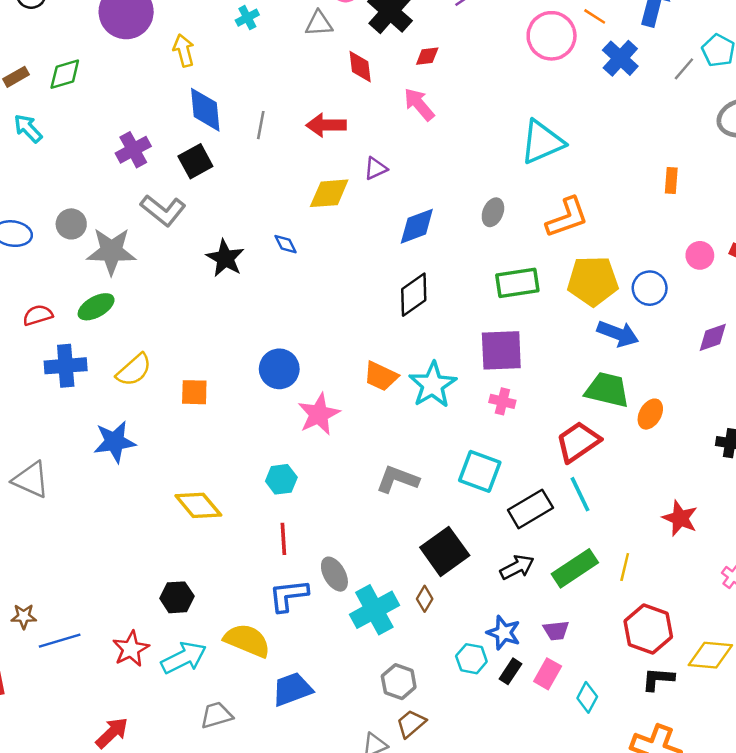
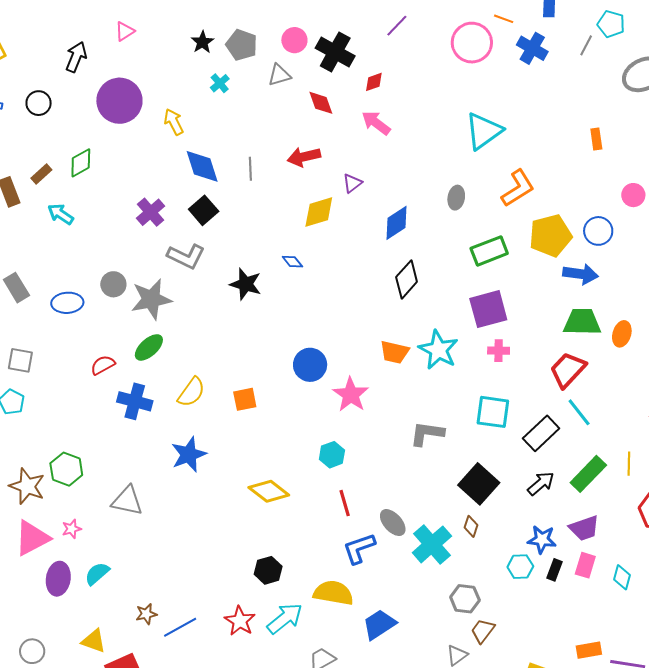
blue cross: (66, 366) -> (135, 401), turned 32
purple trapezoid: (556, 631) -> (584, 528), size x1.4

